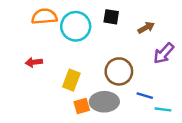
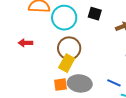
brown circle: (119, 71) -> (69, 48), moved
yellow rectangle: (71, 80) -> (67, 63), moved

